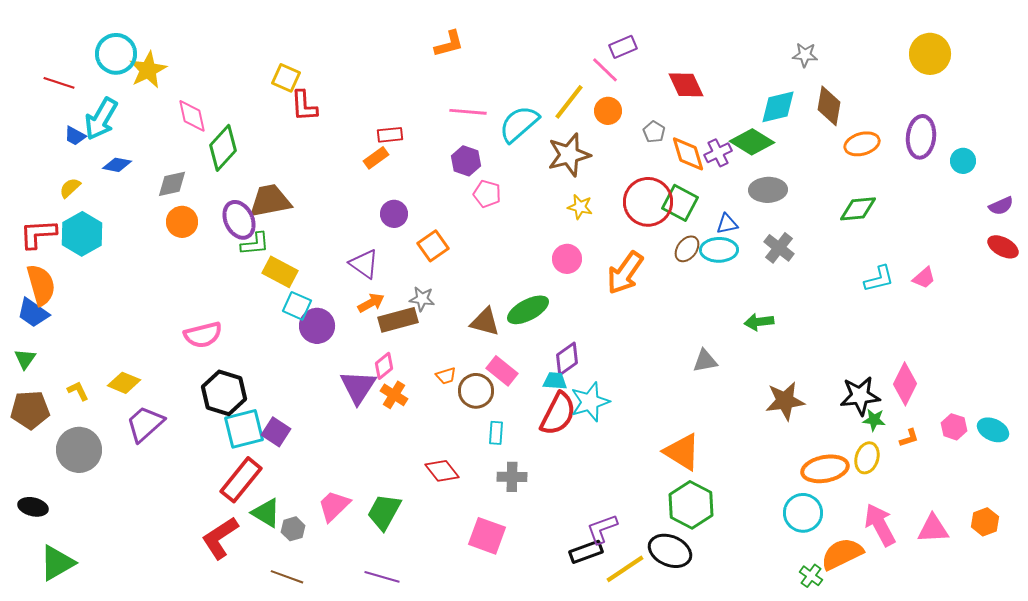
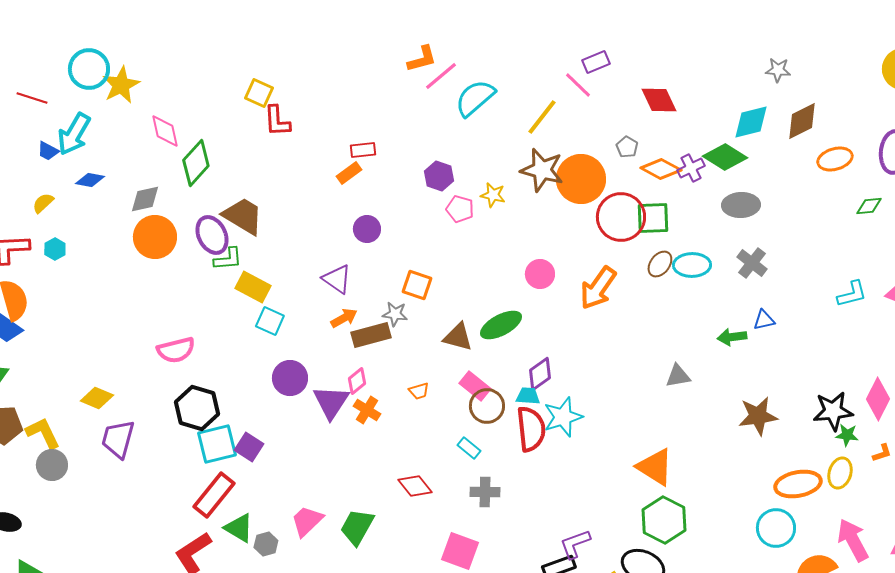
brown diamond: (829, 106) -> (802, 121), turned 54
orange circle: (608, 111) -> (581, 179), moved, size x1.8
pink line: (468, 112) -> (441, 76), moved, turned -45
cyan semicircle: (519, 124) -> (475, 98), moved
orange diamond: (688, 154) -> (661, 169), turned -45
brown star: (569, 155) -> (542, 170), turned 30
brown trapezoid: (270, 201) -> (243, 216), turned 42
green square: (680, 203) -> (653, 218), turned -30
yellow star: (580, 207) -> (493, 195), moved
green diamond: (858, 209) -> (869, 206), moved, size x0.7
orange circle: (182, 222) -> (155, 237), size x1.4
blue triangle: (727, 224) -> (764, 320), moved
cyan hexagon: (82, 234) -> (55, 249), size x0.5
orange square: (433, 246) -> (417, 285), moved, turned -36
purple circle: (317, 326) -> (290, 378), moved
yellow L-shape: (78, 391) -> (43, 433), moved, size x1.6
brown circle: (476, 391) -> (487, 406), moved
red semicircle: (558, 414) -> (531, 429), turned -33
purple trapezoid: (145, 424) -> (118, 439), turned -33
cyan rectangle: (496, 433) -> (469, 448), turned -55
gray circle: (79, 450) -> (52, 465), size x0.7

